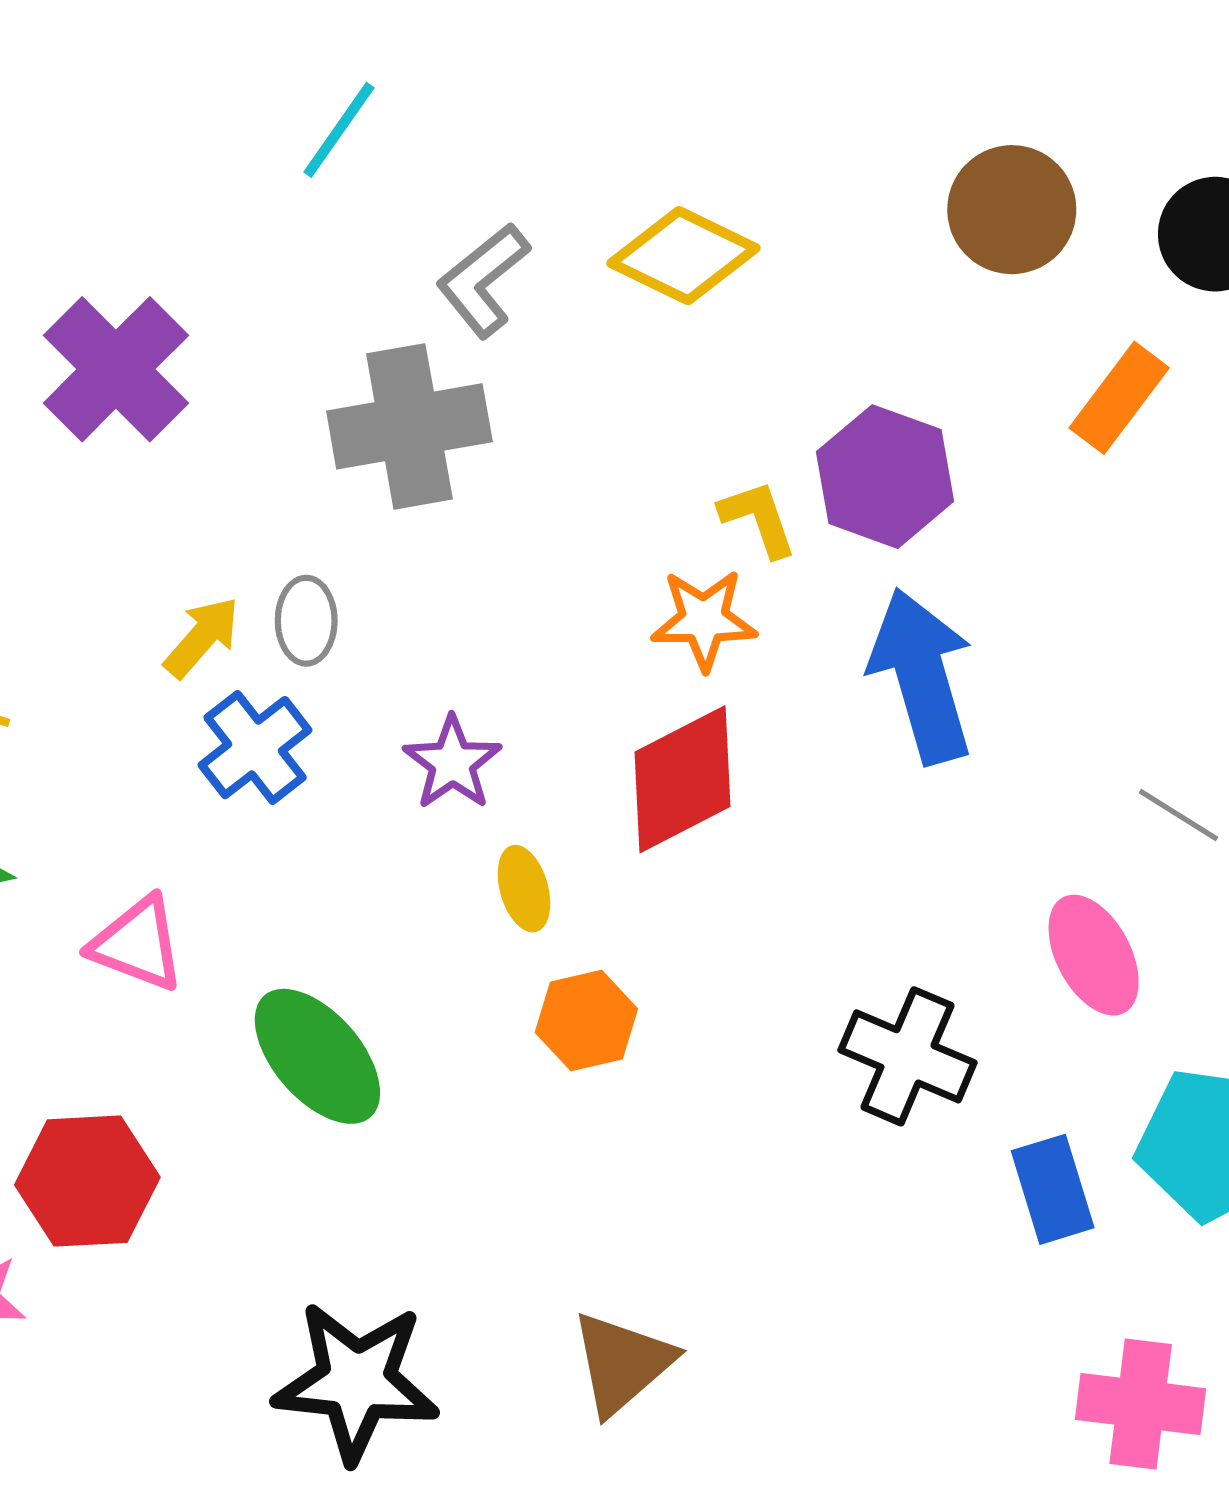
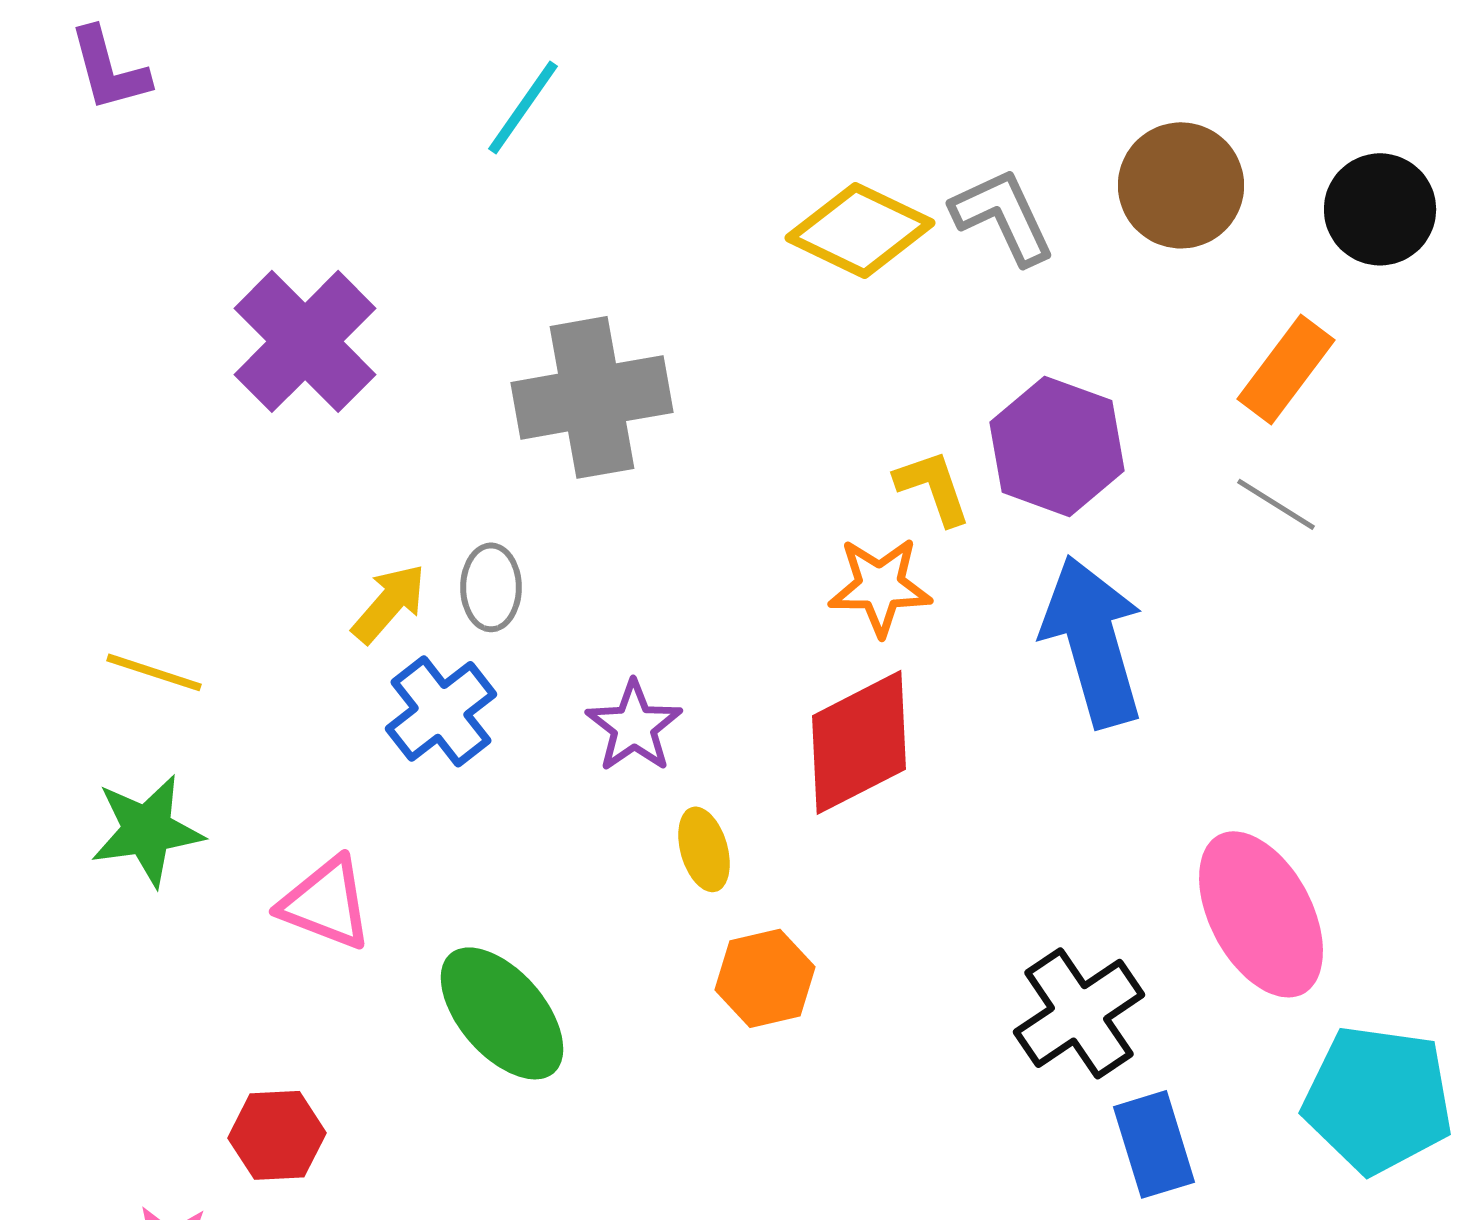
gray L-shape: (483, 280) -> (1003, 216), moved, turned 104
gray line: (1178, 815) -> (1276, 504), moved
pink ellipse: (1094, 955) -> (1261, 914), size x1.4
black cross: (907, 1056) -> (1079, 1013), turned 33
red hexagon: (87, 1181) -> (277, 1135), size x0.7
blue rectangle: (1053, 1189) -> (1154, 1144), moved

